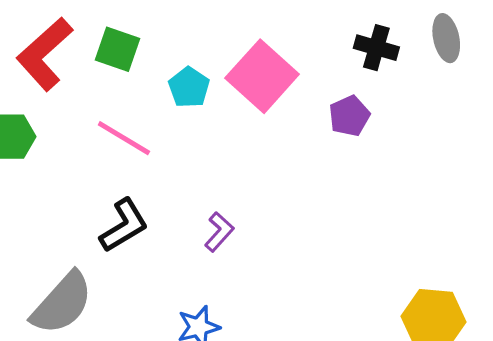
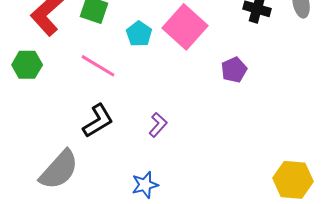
purple pentagon: (349, 116) -> (234, 70), moved

